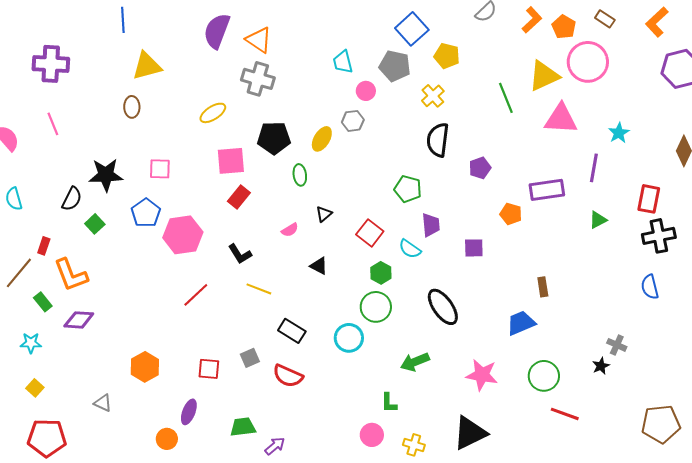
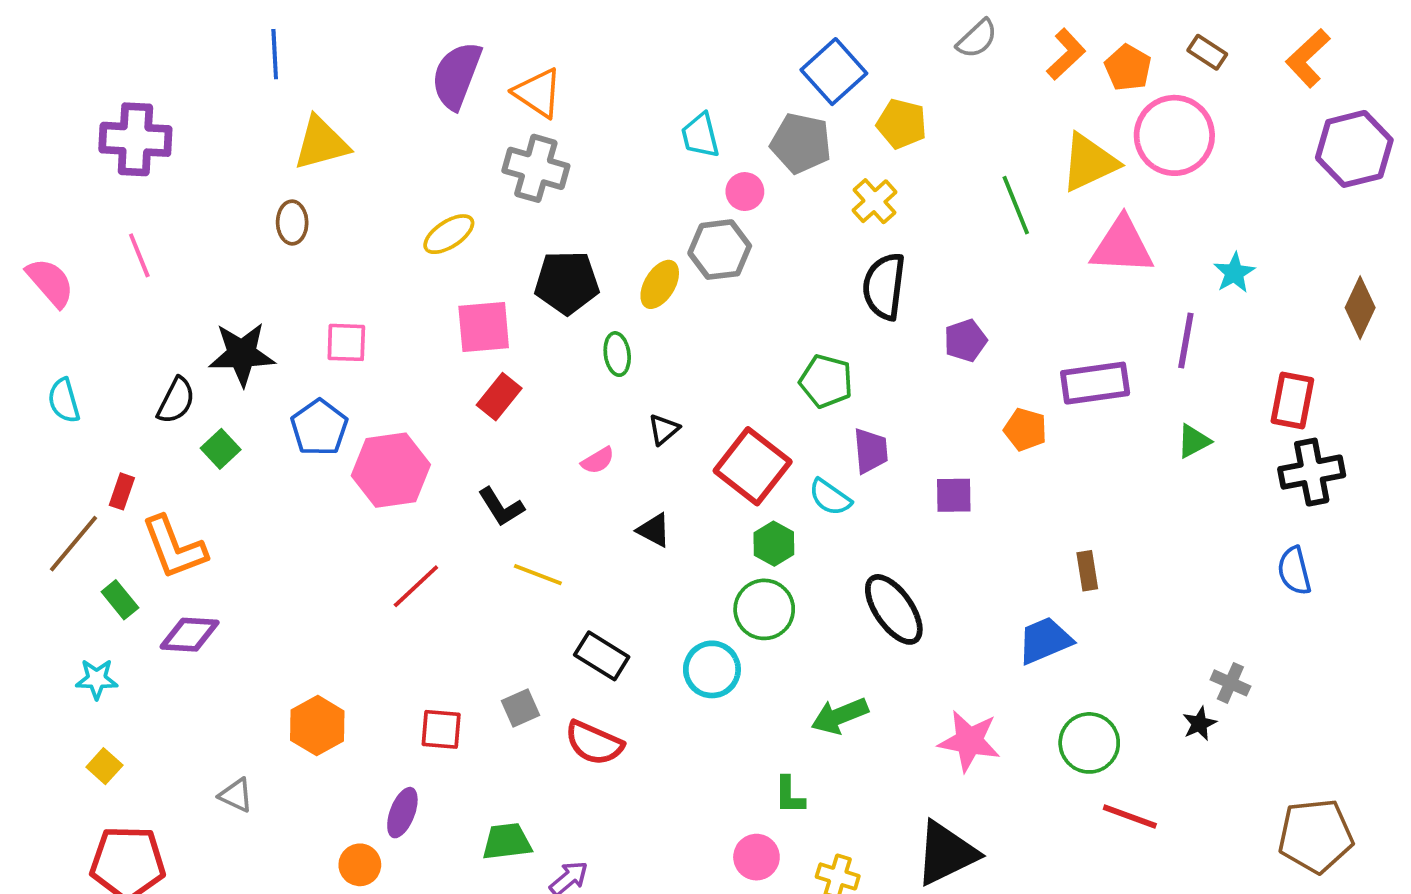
gray hexagon: (353, 121) -> (720, 250), size x1.4
red square: (370, 233) -> (753, 466), size x1.4

